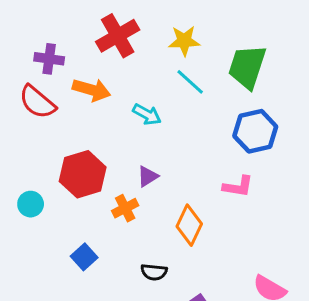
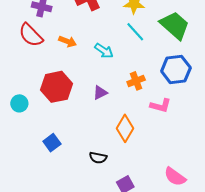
green trapezoid: (247, 67) -> (175, 25), turned 108
orange arrow: (92, 90) -> (67, 41), moved, size x0.7
orange cross: (125, 208) -> (136, 81), moved

